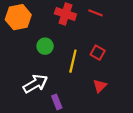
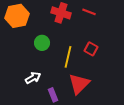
white arrow: (35, 84) -> (33, 78), size x0.7
red triangle: (100, 86) -> (79, 84), moved, size x1.6

